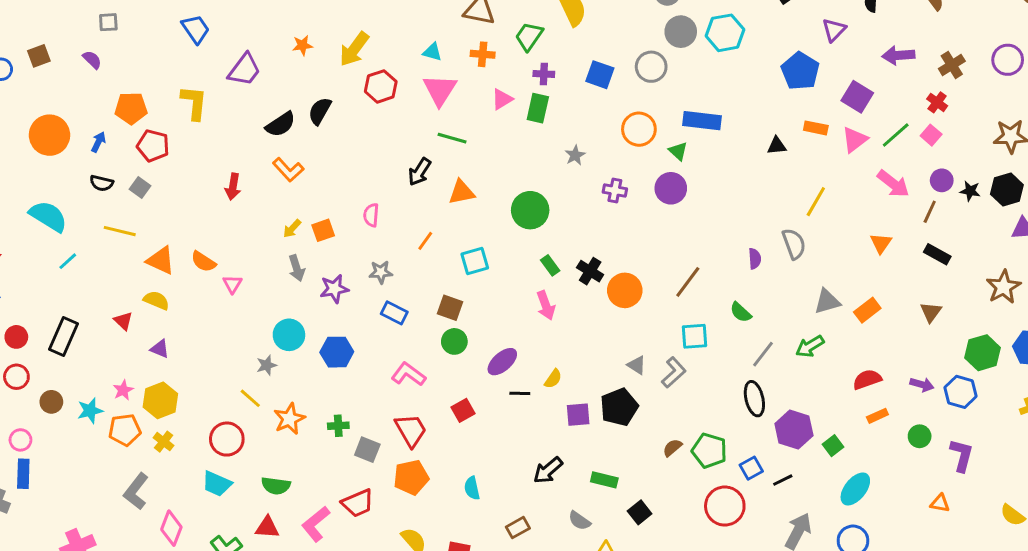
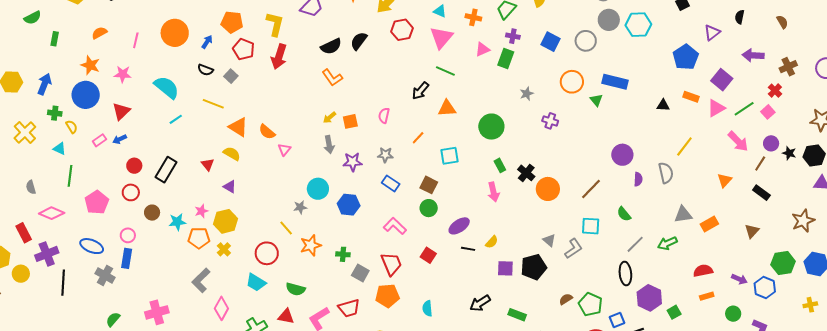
red arrow: (233, 187) -> (279, 57), moved, size x1.4
purple circle: (671, 188) -> (622, 155), moved
red square: (463, 410) -> (428, 255), turned -35

